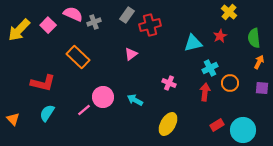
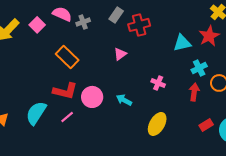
red star: (220, 36) -> (209, 36), size x1.5
red L-shape: (43, 83) -> (65, 91), moved
pink line: (84, 110) -> (67, 117), moved
cyan semicircle: (47, 113) -> (36, 113), size x1.4

